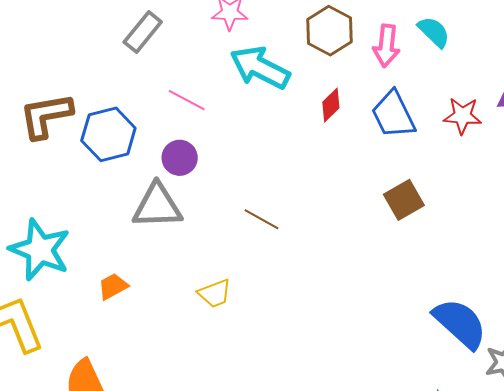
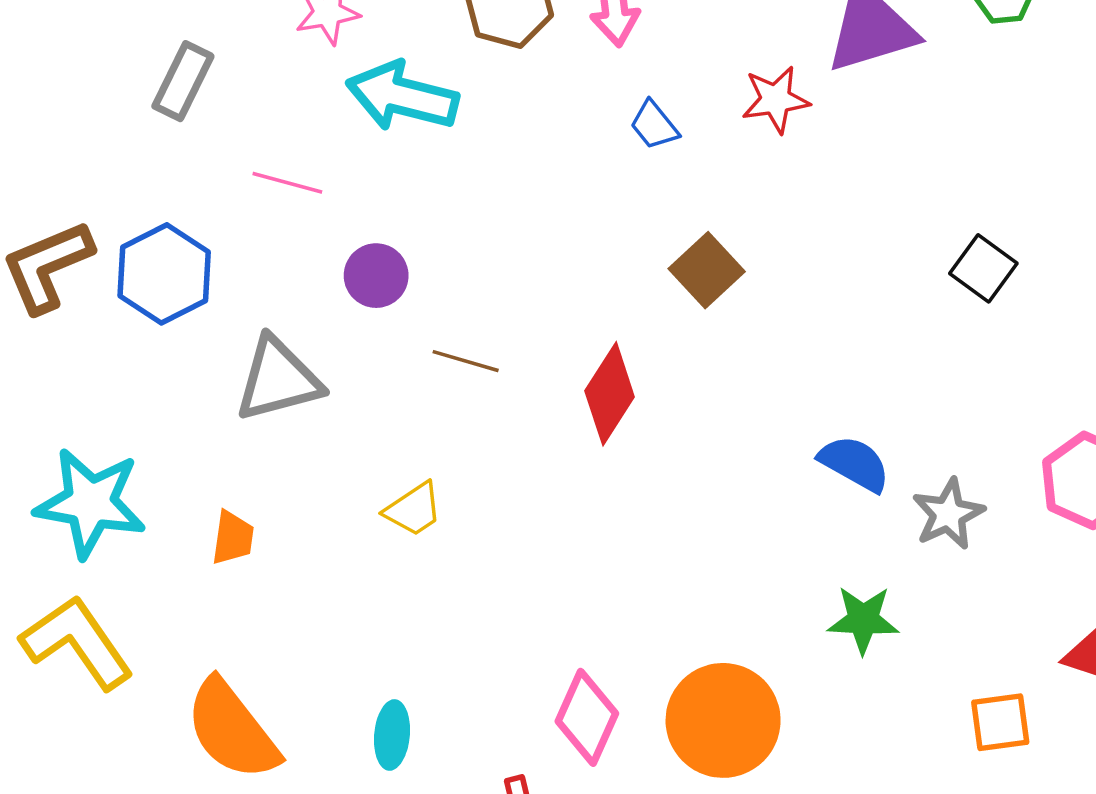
red diamond: (331, 105) -> (610, 394), moved, size x1.6
blue trapezoid: (393, 115) -> (654, 125), size x0.6
purple circle: (180, 158) -> (376, 276), moved
orange trapezoid: (113, 286) -> (233, 538), turned 140
blue semicircle: (460, 323) -> (854, 463), size x0.7

